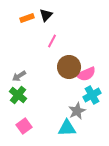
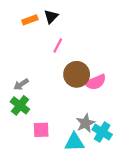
cyan cross: (92, 95) -> (102, 132), moved, turned -30
pink square: (24, 126) -> (41, 130), moved, turned 35

